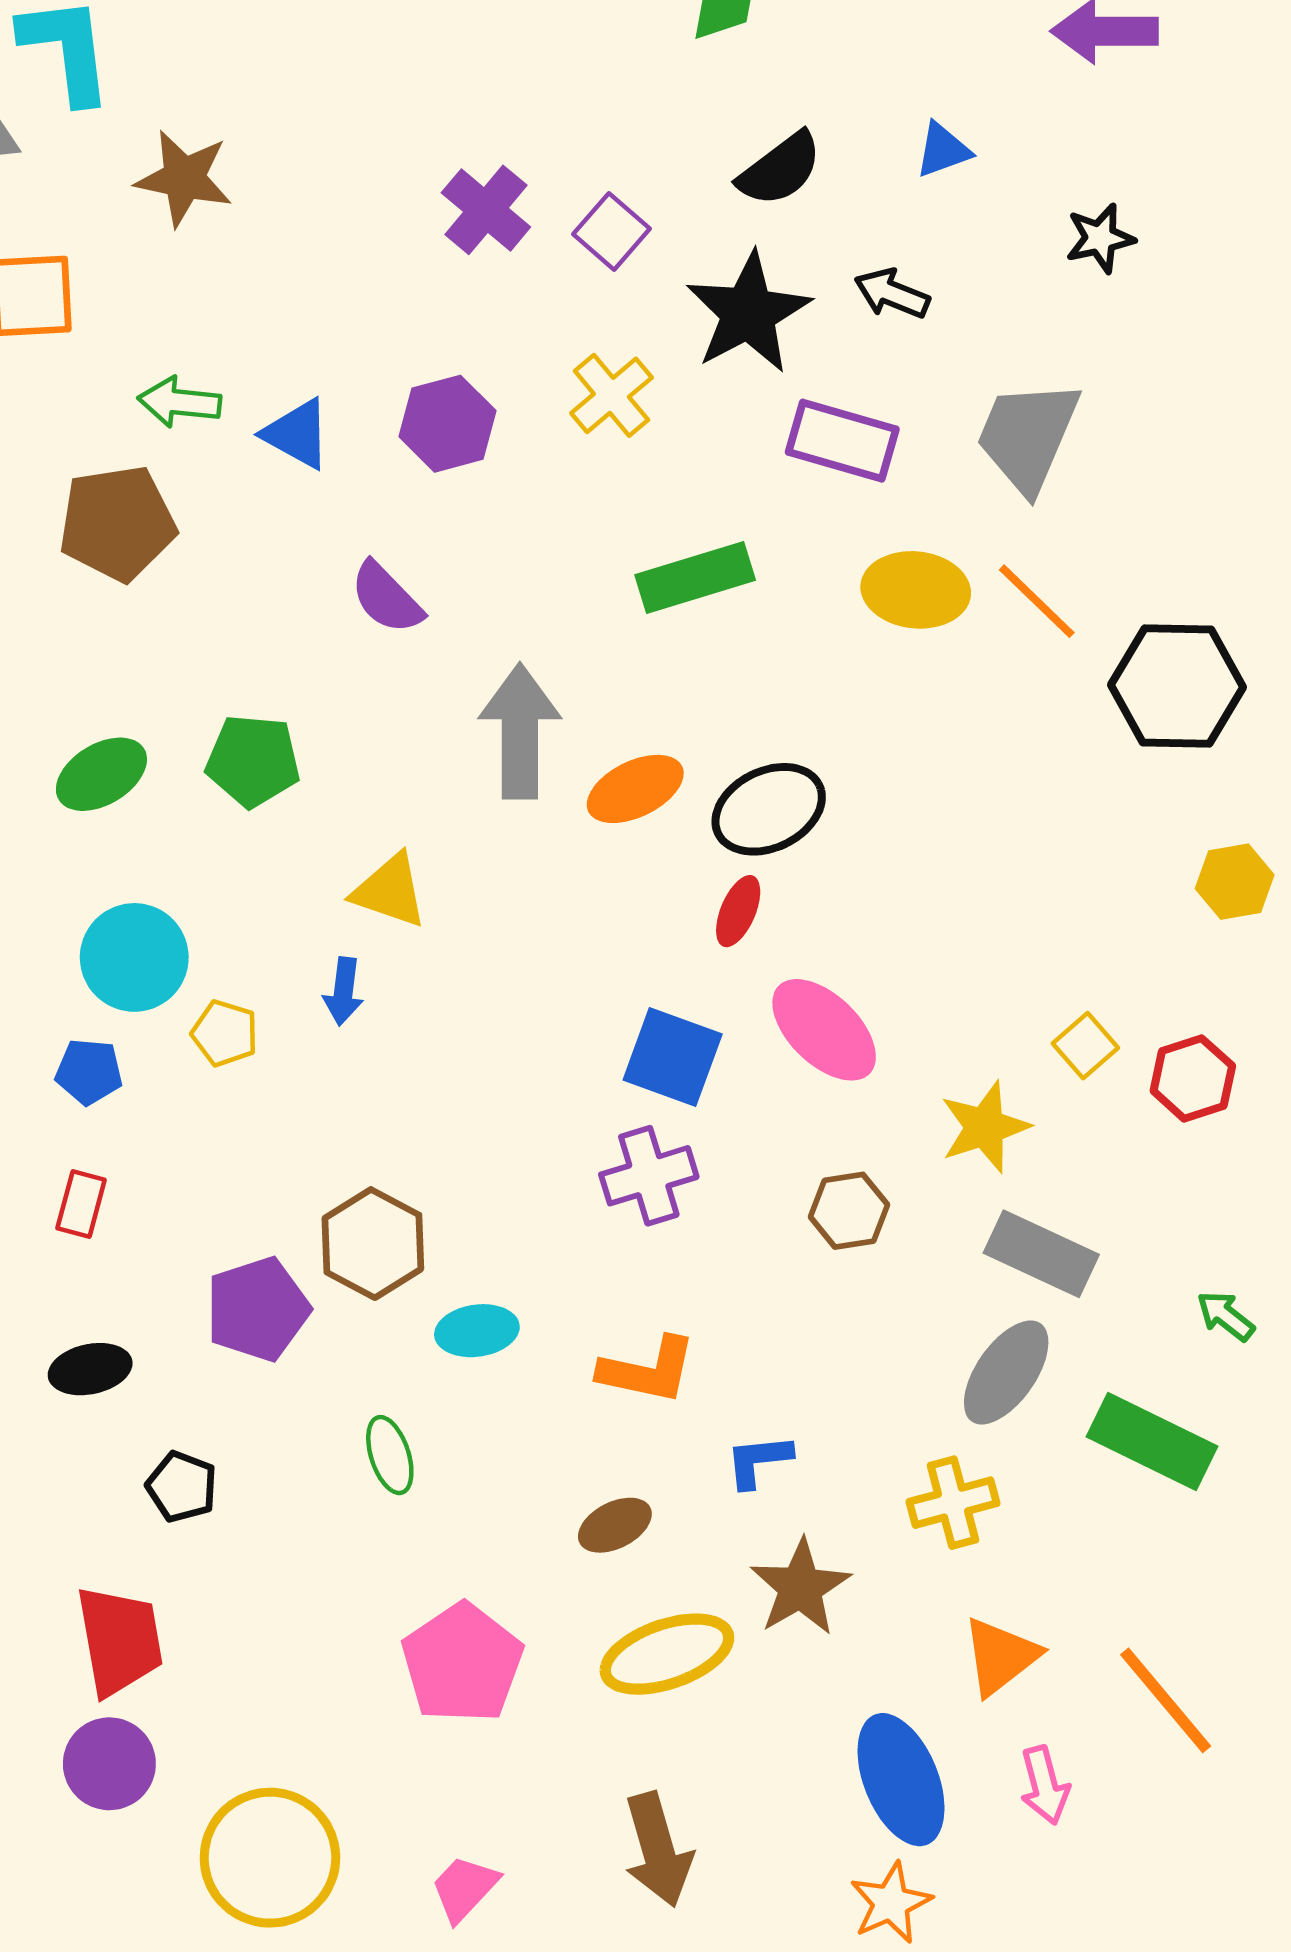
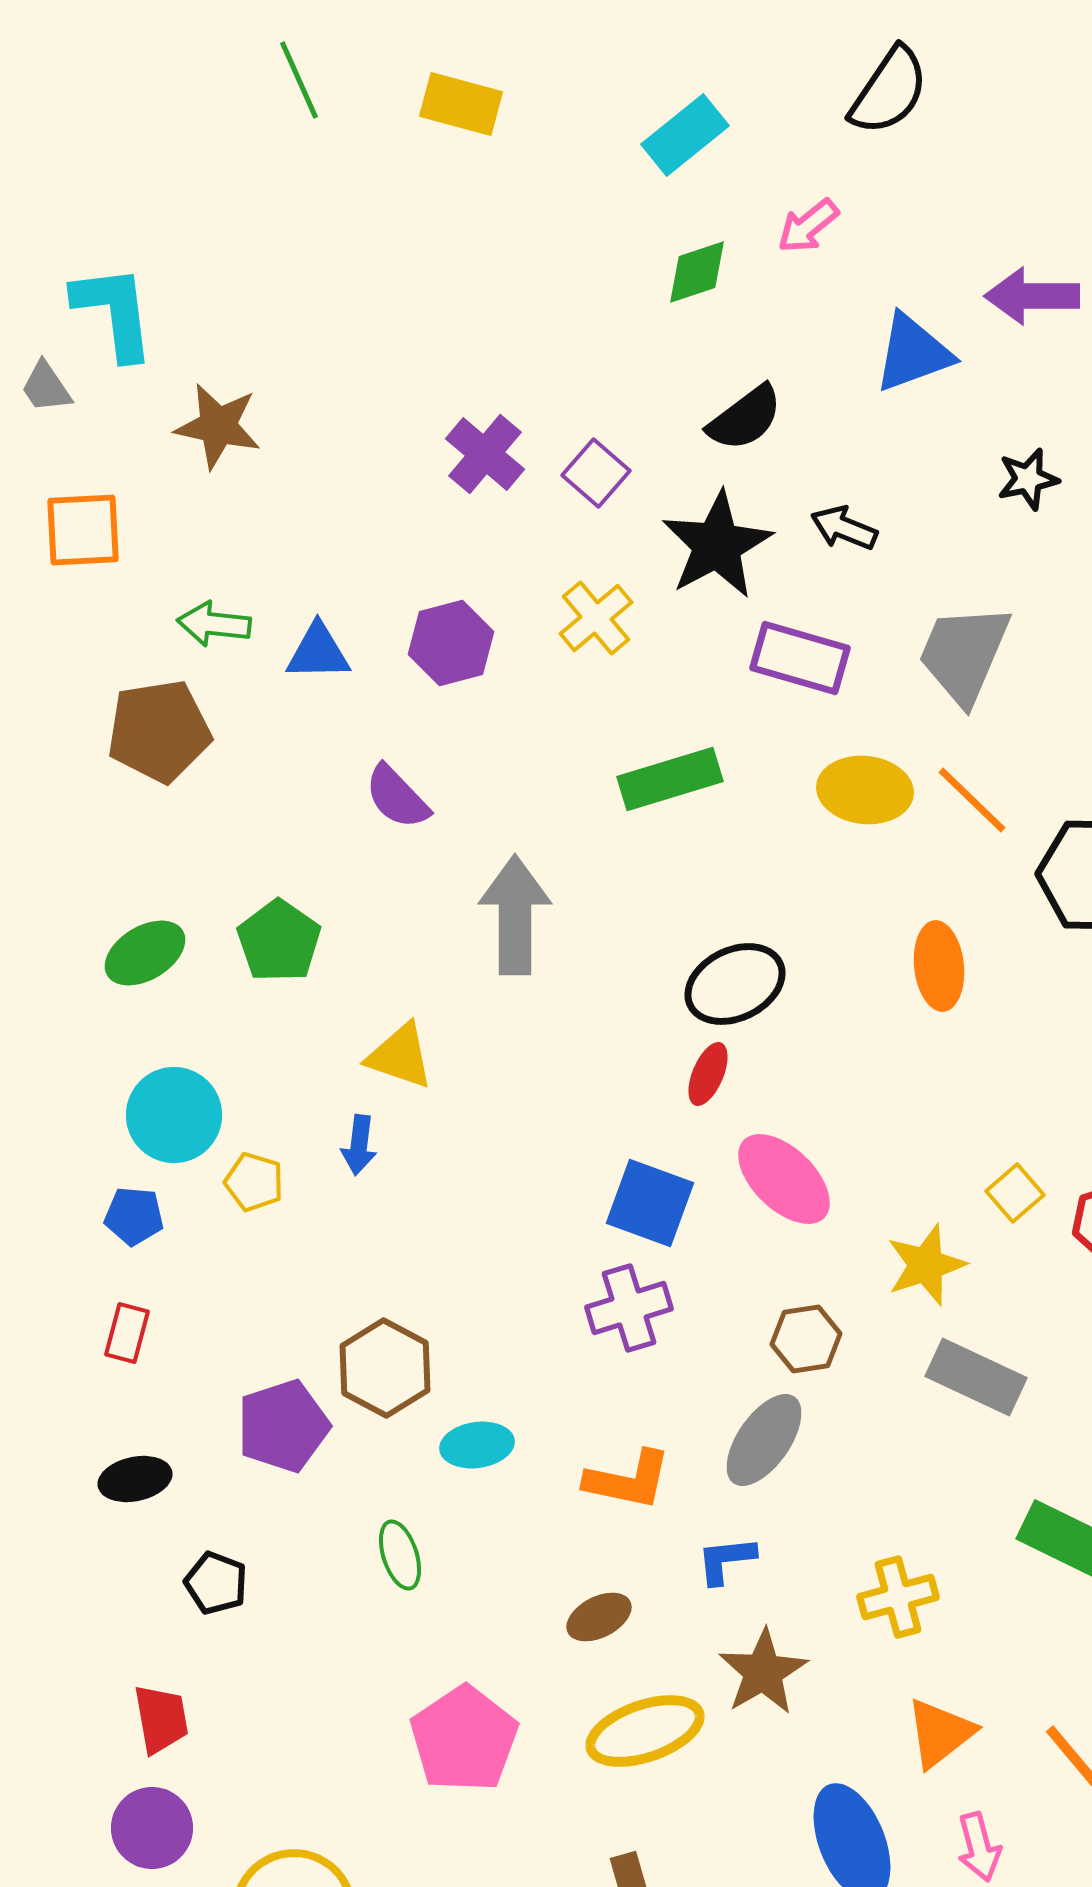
blue triangle: (943, 150) -> (913, 353), moved, size x1.6
blue triangle: (297, 434) -> (318, 652), turned -30
green pentagon: (253, 761) -> (279, 941), turned 30
orange ellipse: (635, 789) -> (939, 966), moved, turned -70
gray ellipse: (1006, 1372) -> (764, 1440), moved
red trapezoid: (120, 1641) -> (161, 1719), size x0.7

